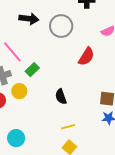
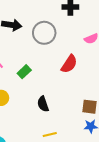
green rectangle: (32, 70) -> (24, 72), moved

